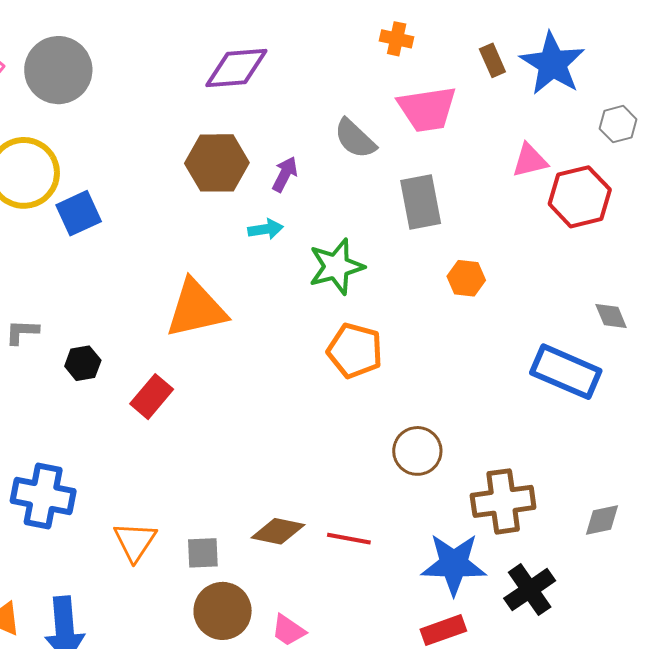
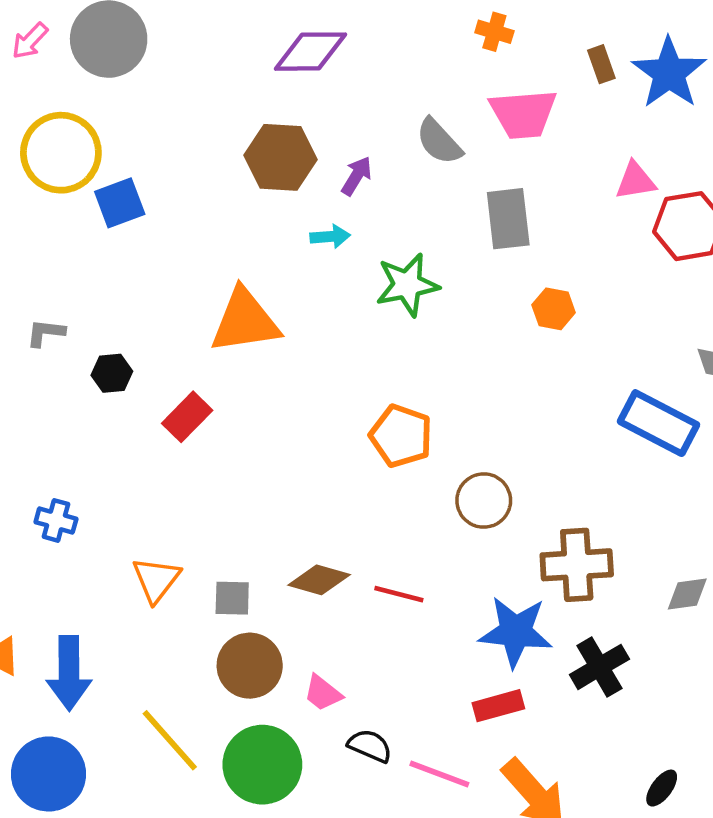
orange pentagon: (355, 351) -> (401, 436), moved
blue cross: (43, 496) -> (56, 520), size x0.6

